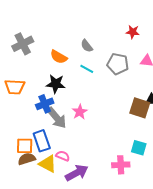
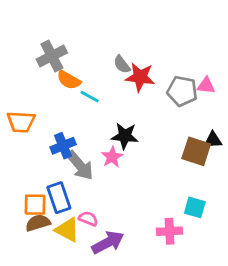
red star: (133, 32) -> (140, 77), moved, size x1.5
gray cross: (23, 44) -> (52, 56), moved
orange semicircle: (59, 57) -> (69, 80), moved
gray pentagon: (118, 64) -> (182, 91), moved
cyan line: (87, 69) -> (90, 97), moved
black star: (56, 84) -> (125, 136), moved

